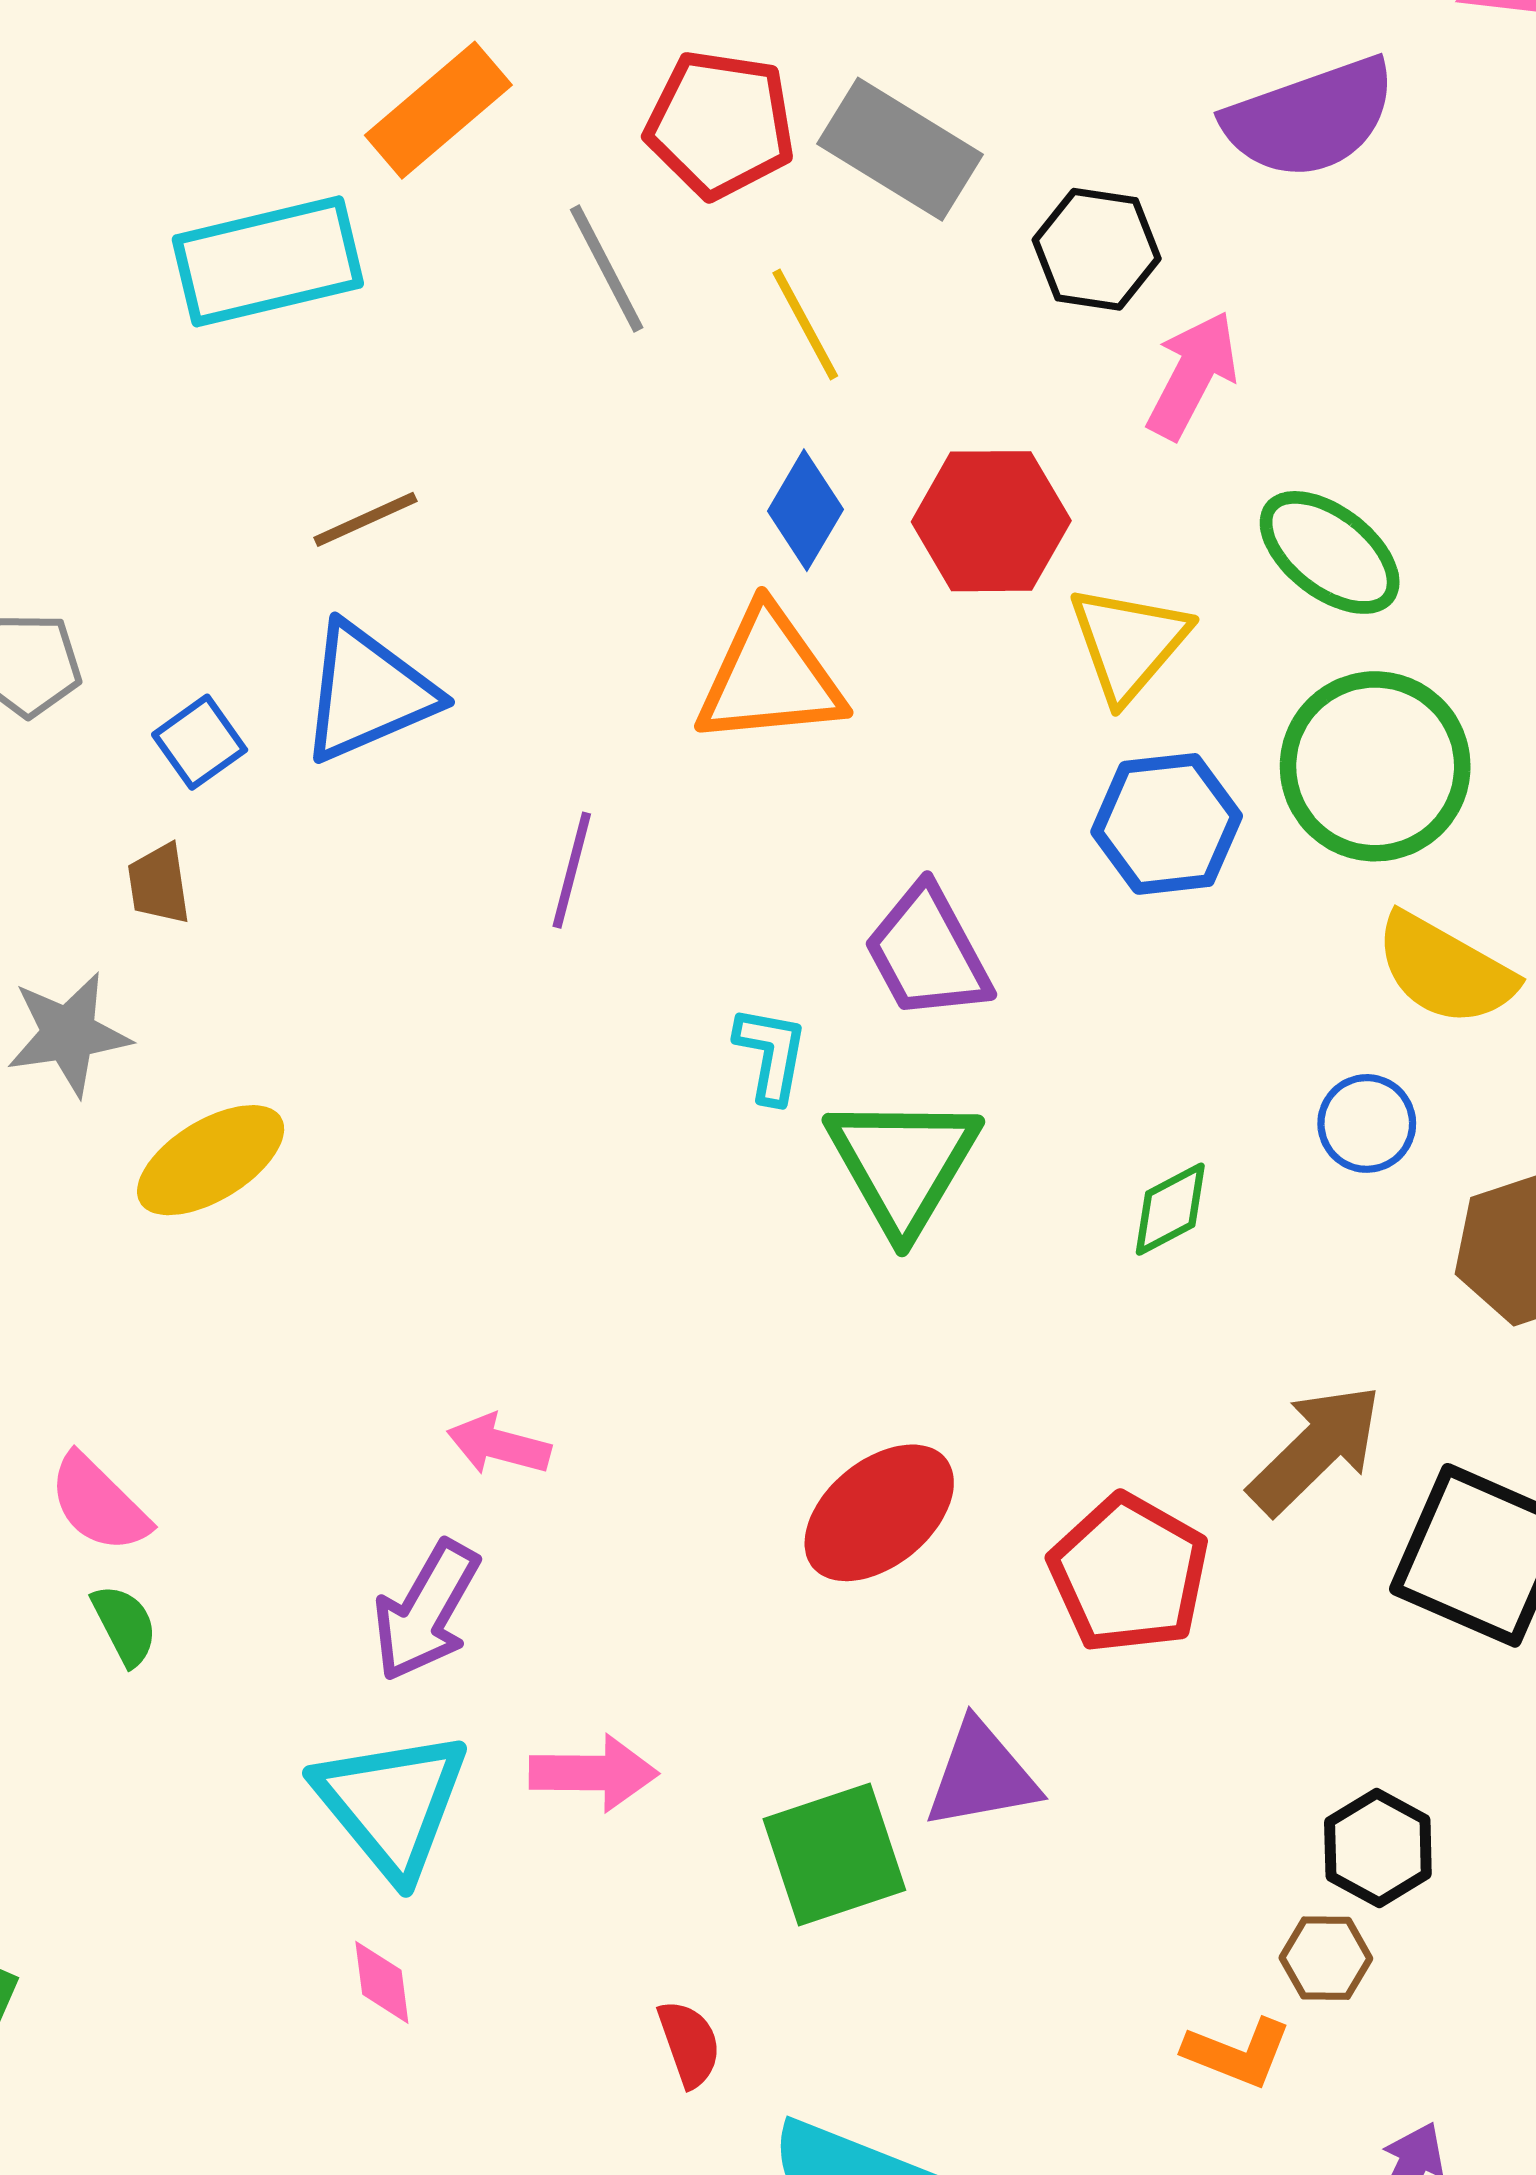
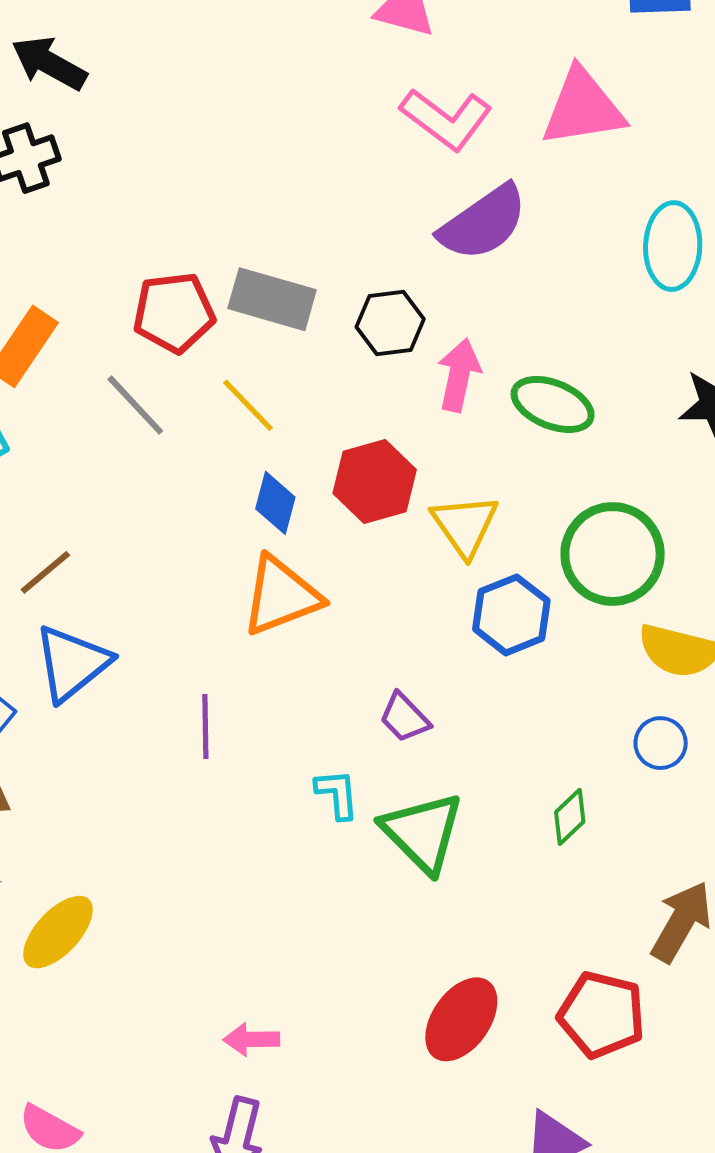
green ellipse: (1330, 552) -> (553, 404), moved
purple trapezoid: (928, 953) -> (404, 718), size x0.7

